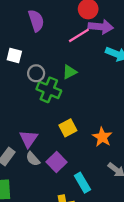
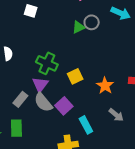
gray circle: (36, 73) -> (92, 22), moved
green cross: (49, 90) -> (47, 63), moved
gray semicircle: (33, 159) -> (43, 102), size x1.5

